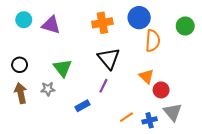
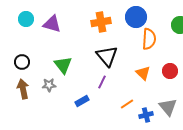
red circle: (161, 90) -> (170, 71), moved
orange line: (126, 117) -> (127, 104), moved

